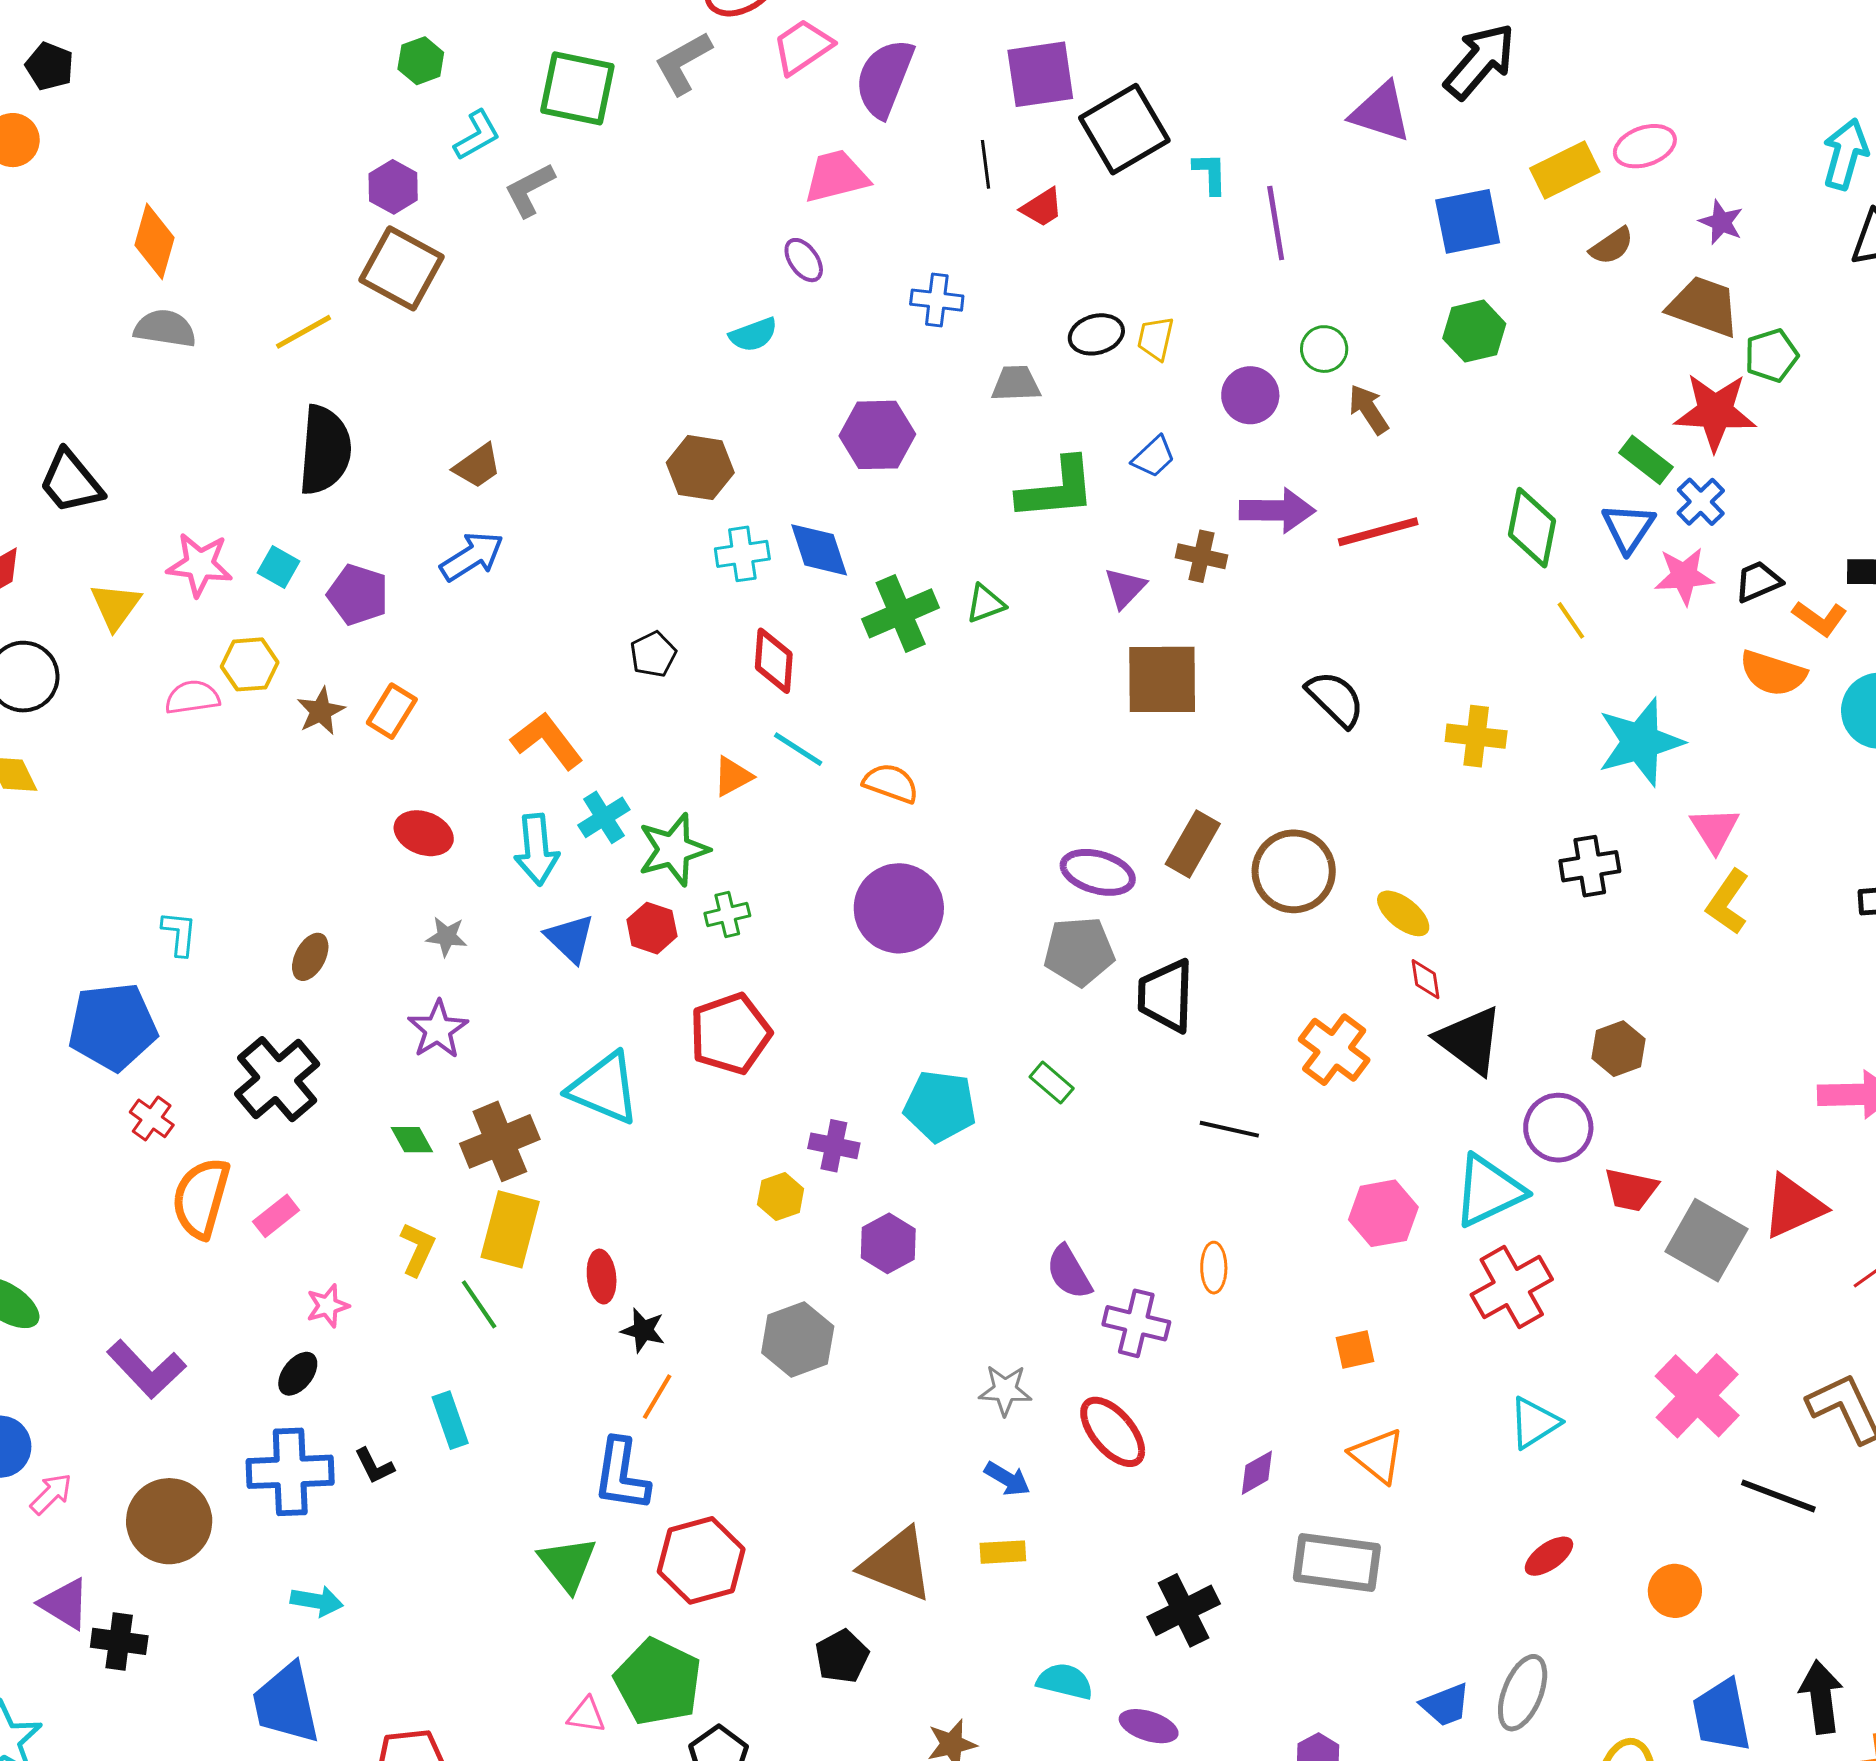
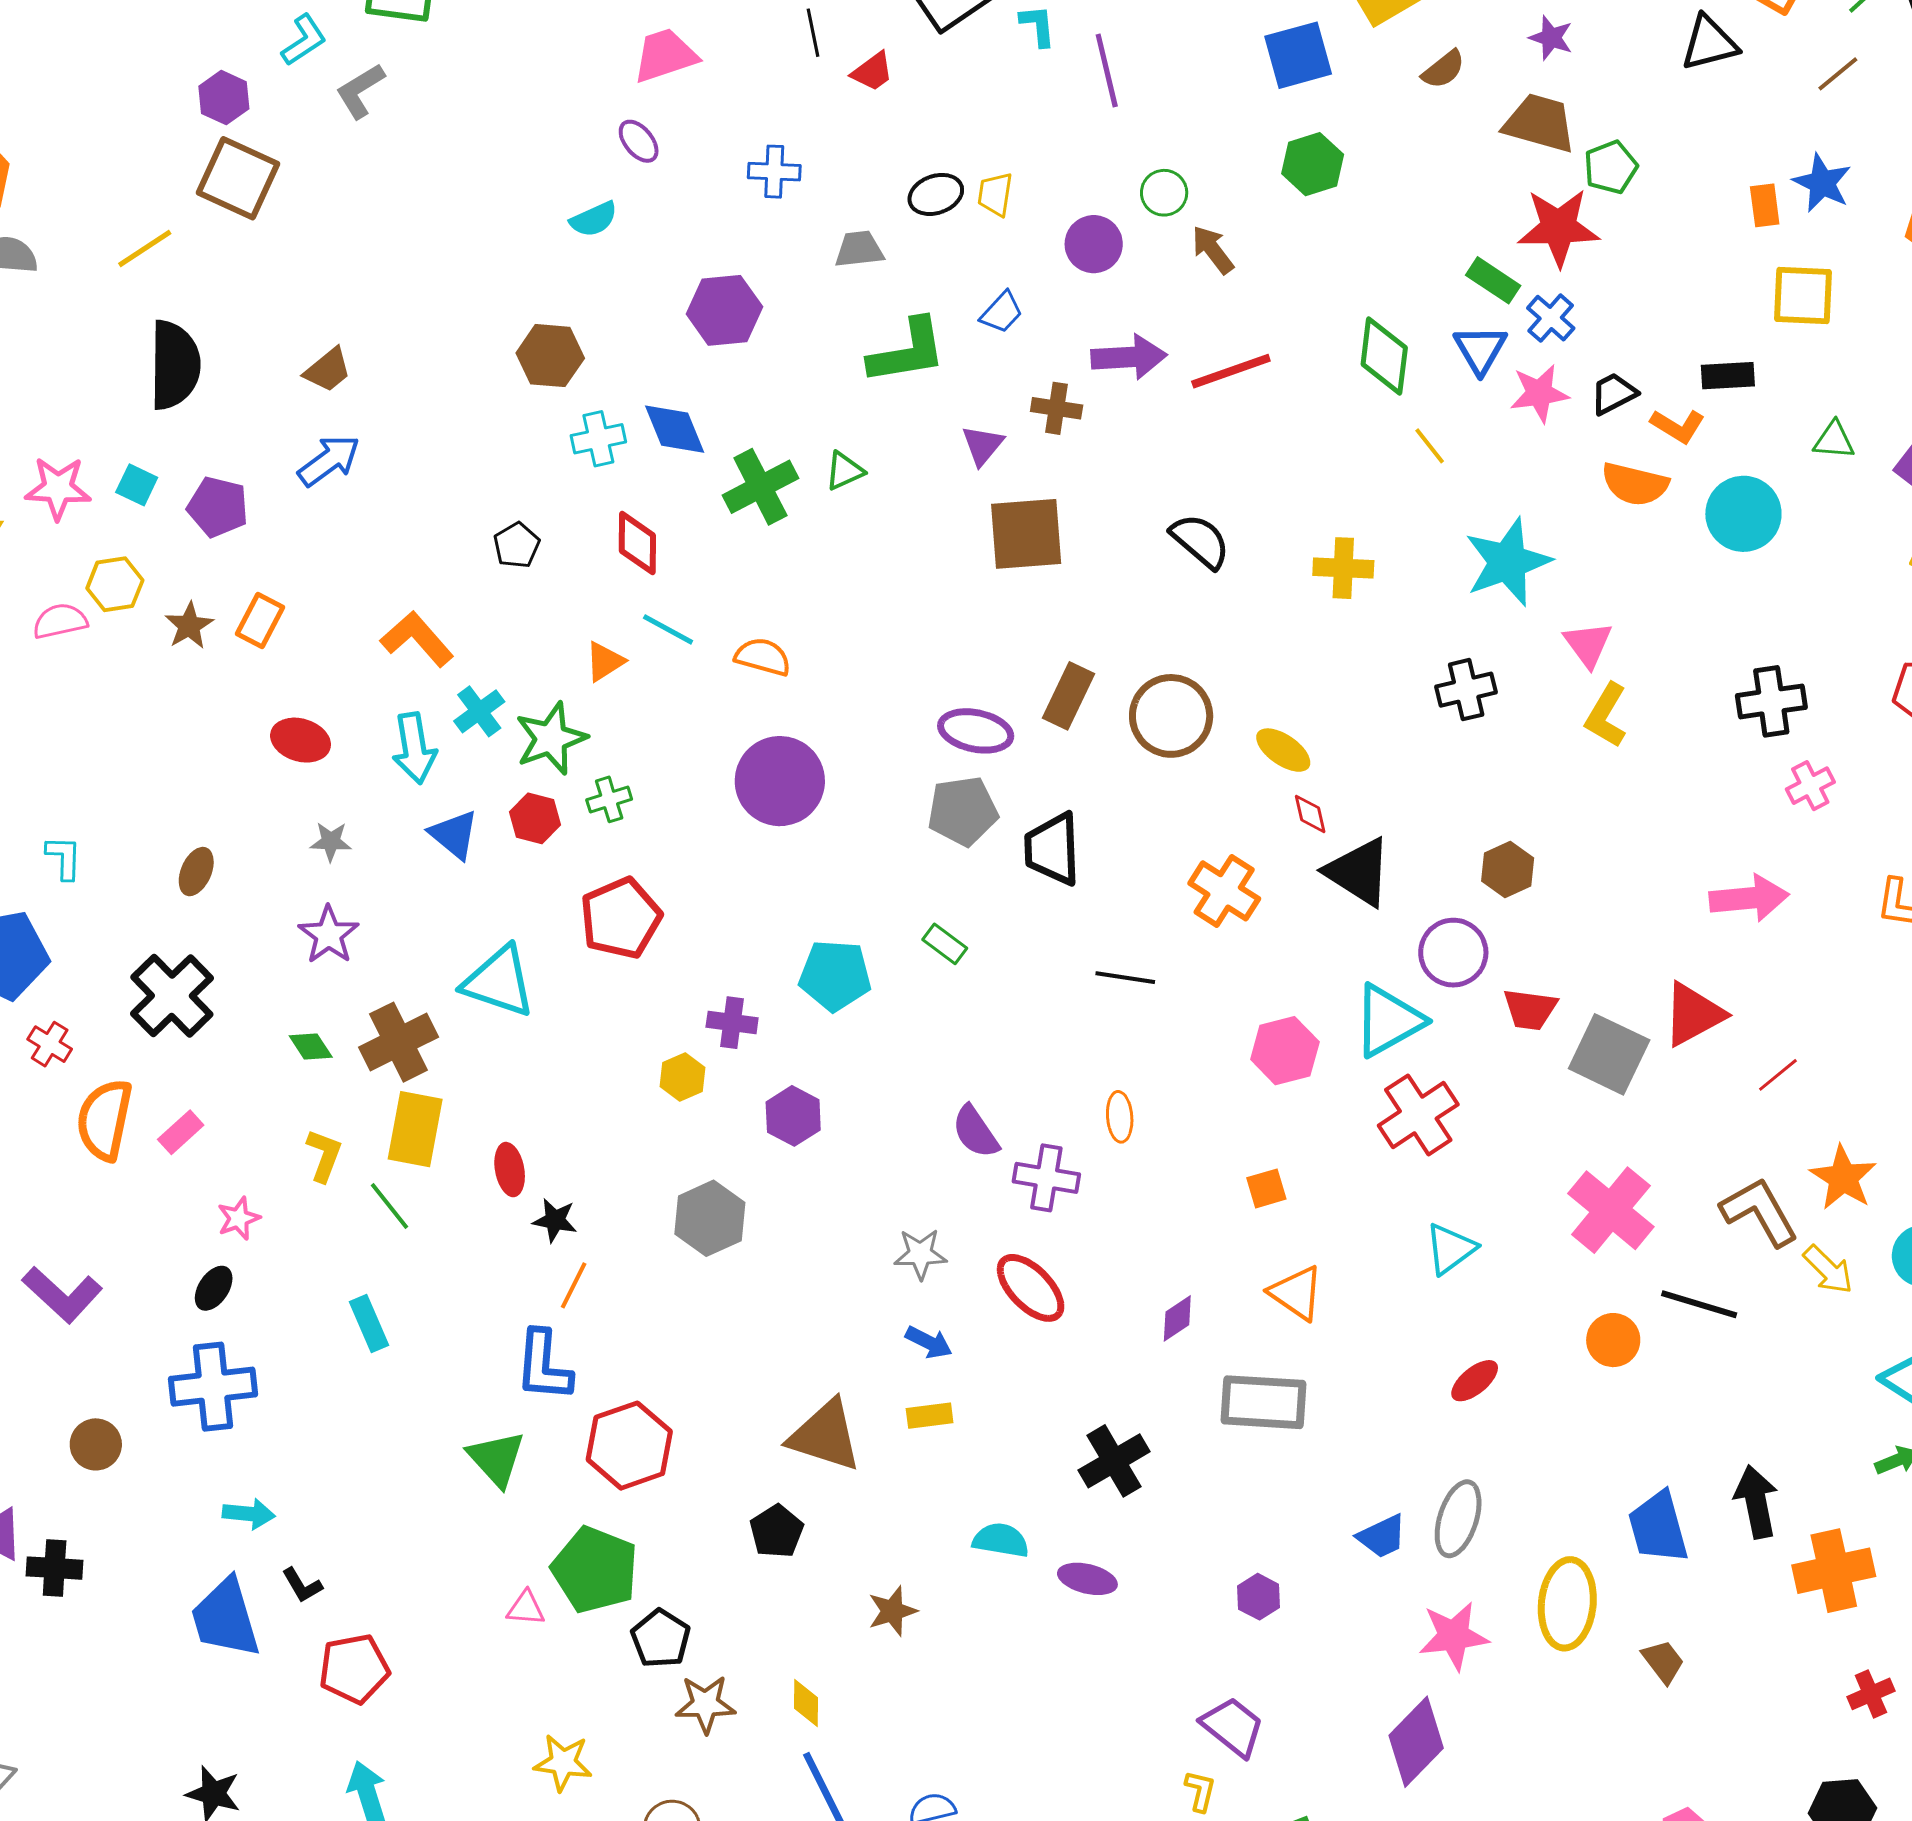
black L-shape: (374, 1466) -> (302, 1585), moved
brown circle: (169, 1521) -> (96, 1444), size x0.6
orange circle: (1675, 1591) -> (1613, 1340), moved

